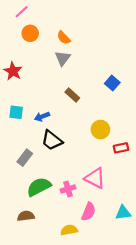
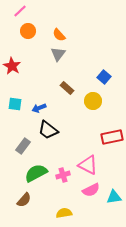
yellow circle: (100, 130) -> (93, 101), moved
red rectangle: (121, 148) -> (112, 137), size x1.5
pink semicircle: (89, 212) -> (91, 190), moved, turned 42
brown semicircle: (26, 216) -> (24, 200), turned 140

